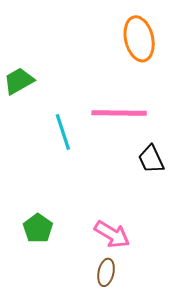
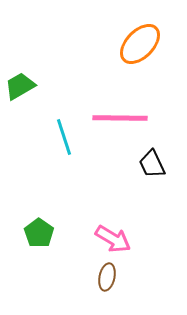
orange ellipse: (139, 39) -> (140, 44), turned 57

